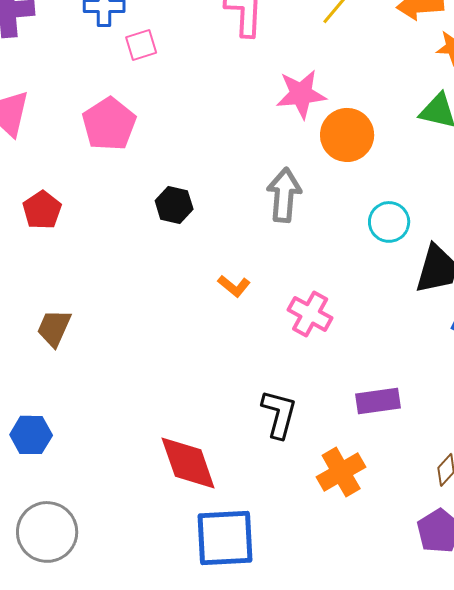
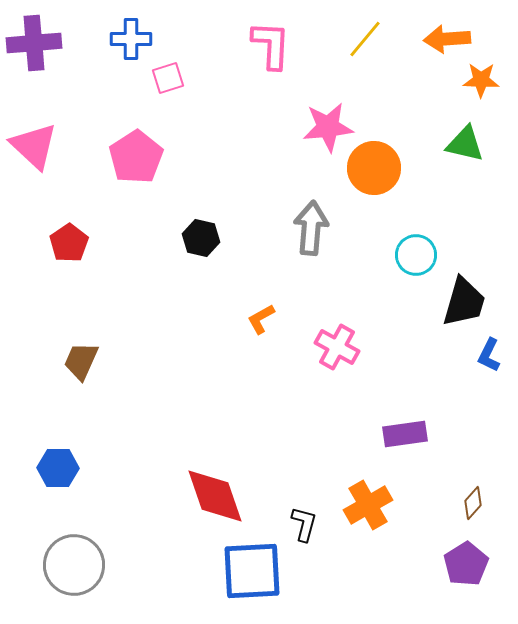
orange L-shape: (234, 286) -> (261, 319), turned 112
black L-shape: (279, 414) -> (304, 524), moved, size x0.7

